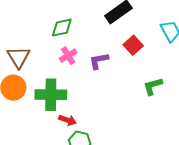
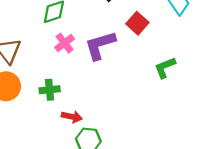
purple L-shape: (99, 61) -> (100, 45), size x1.4
green cross: (51, 95) -> (50, 90), size x0.6

